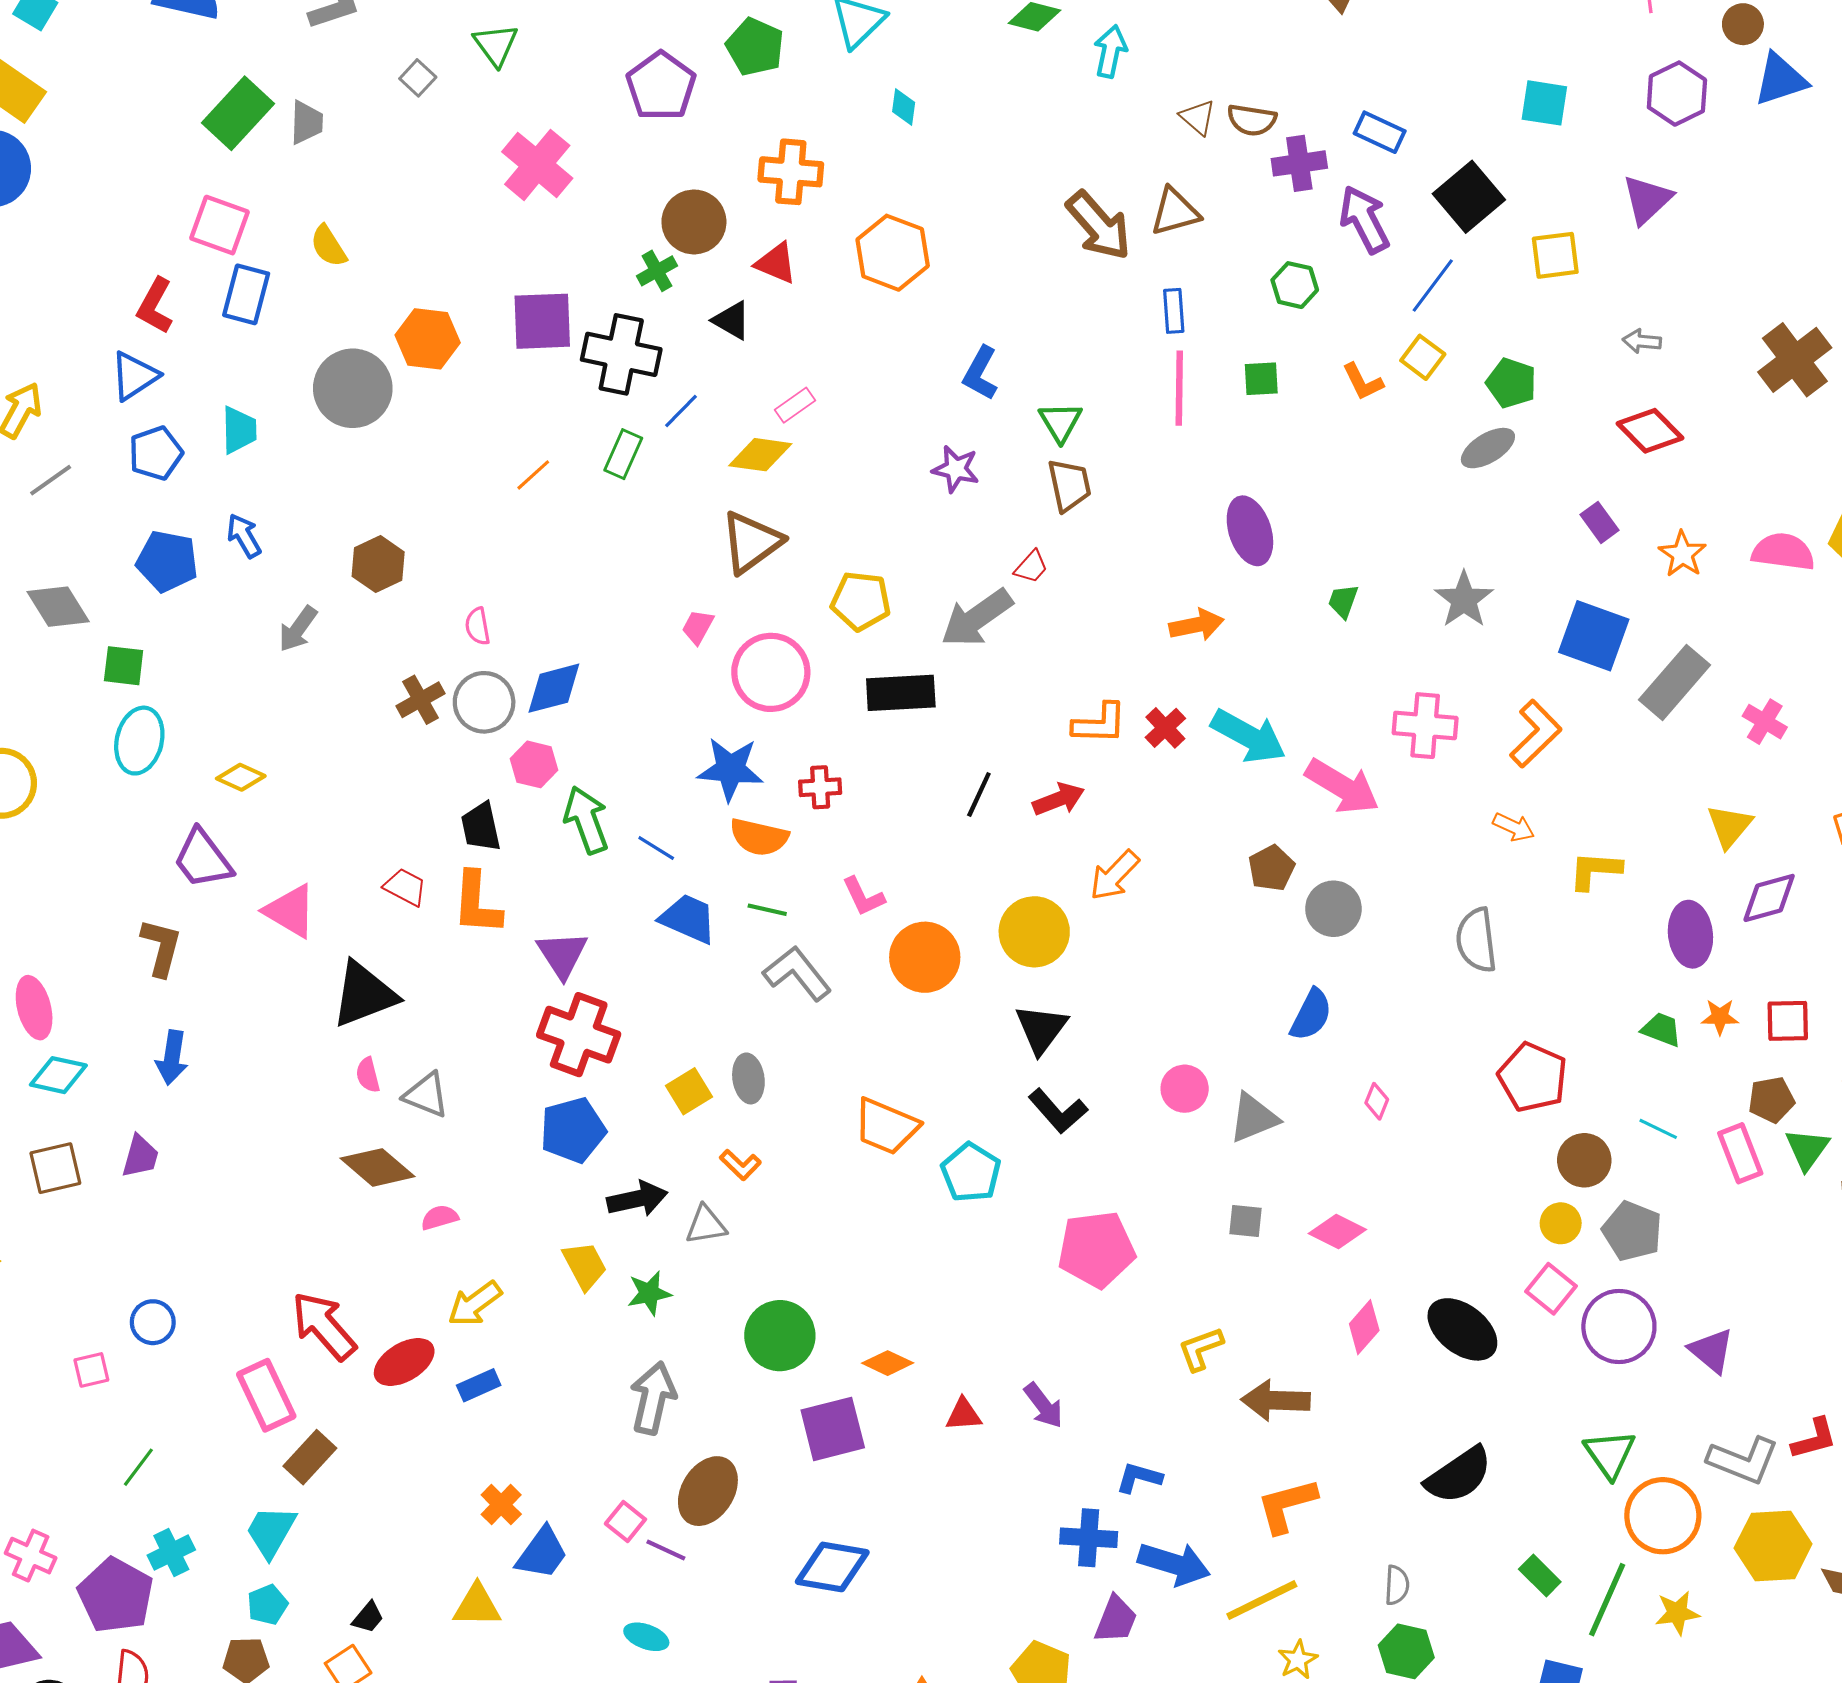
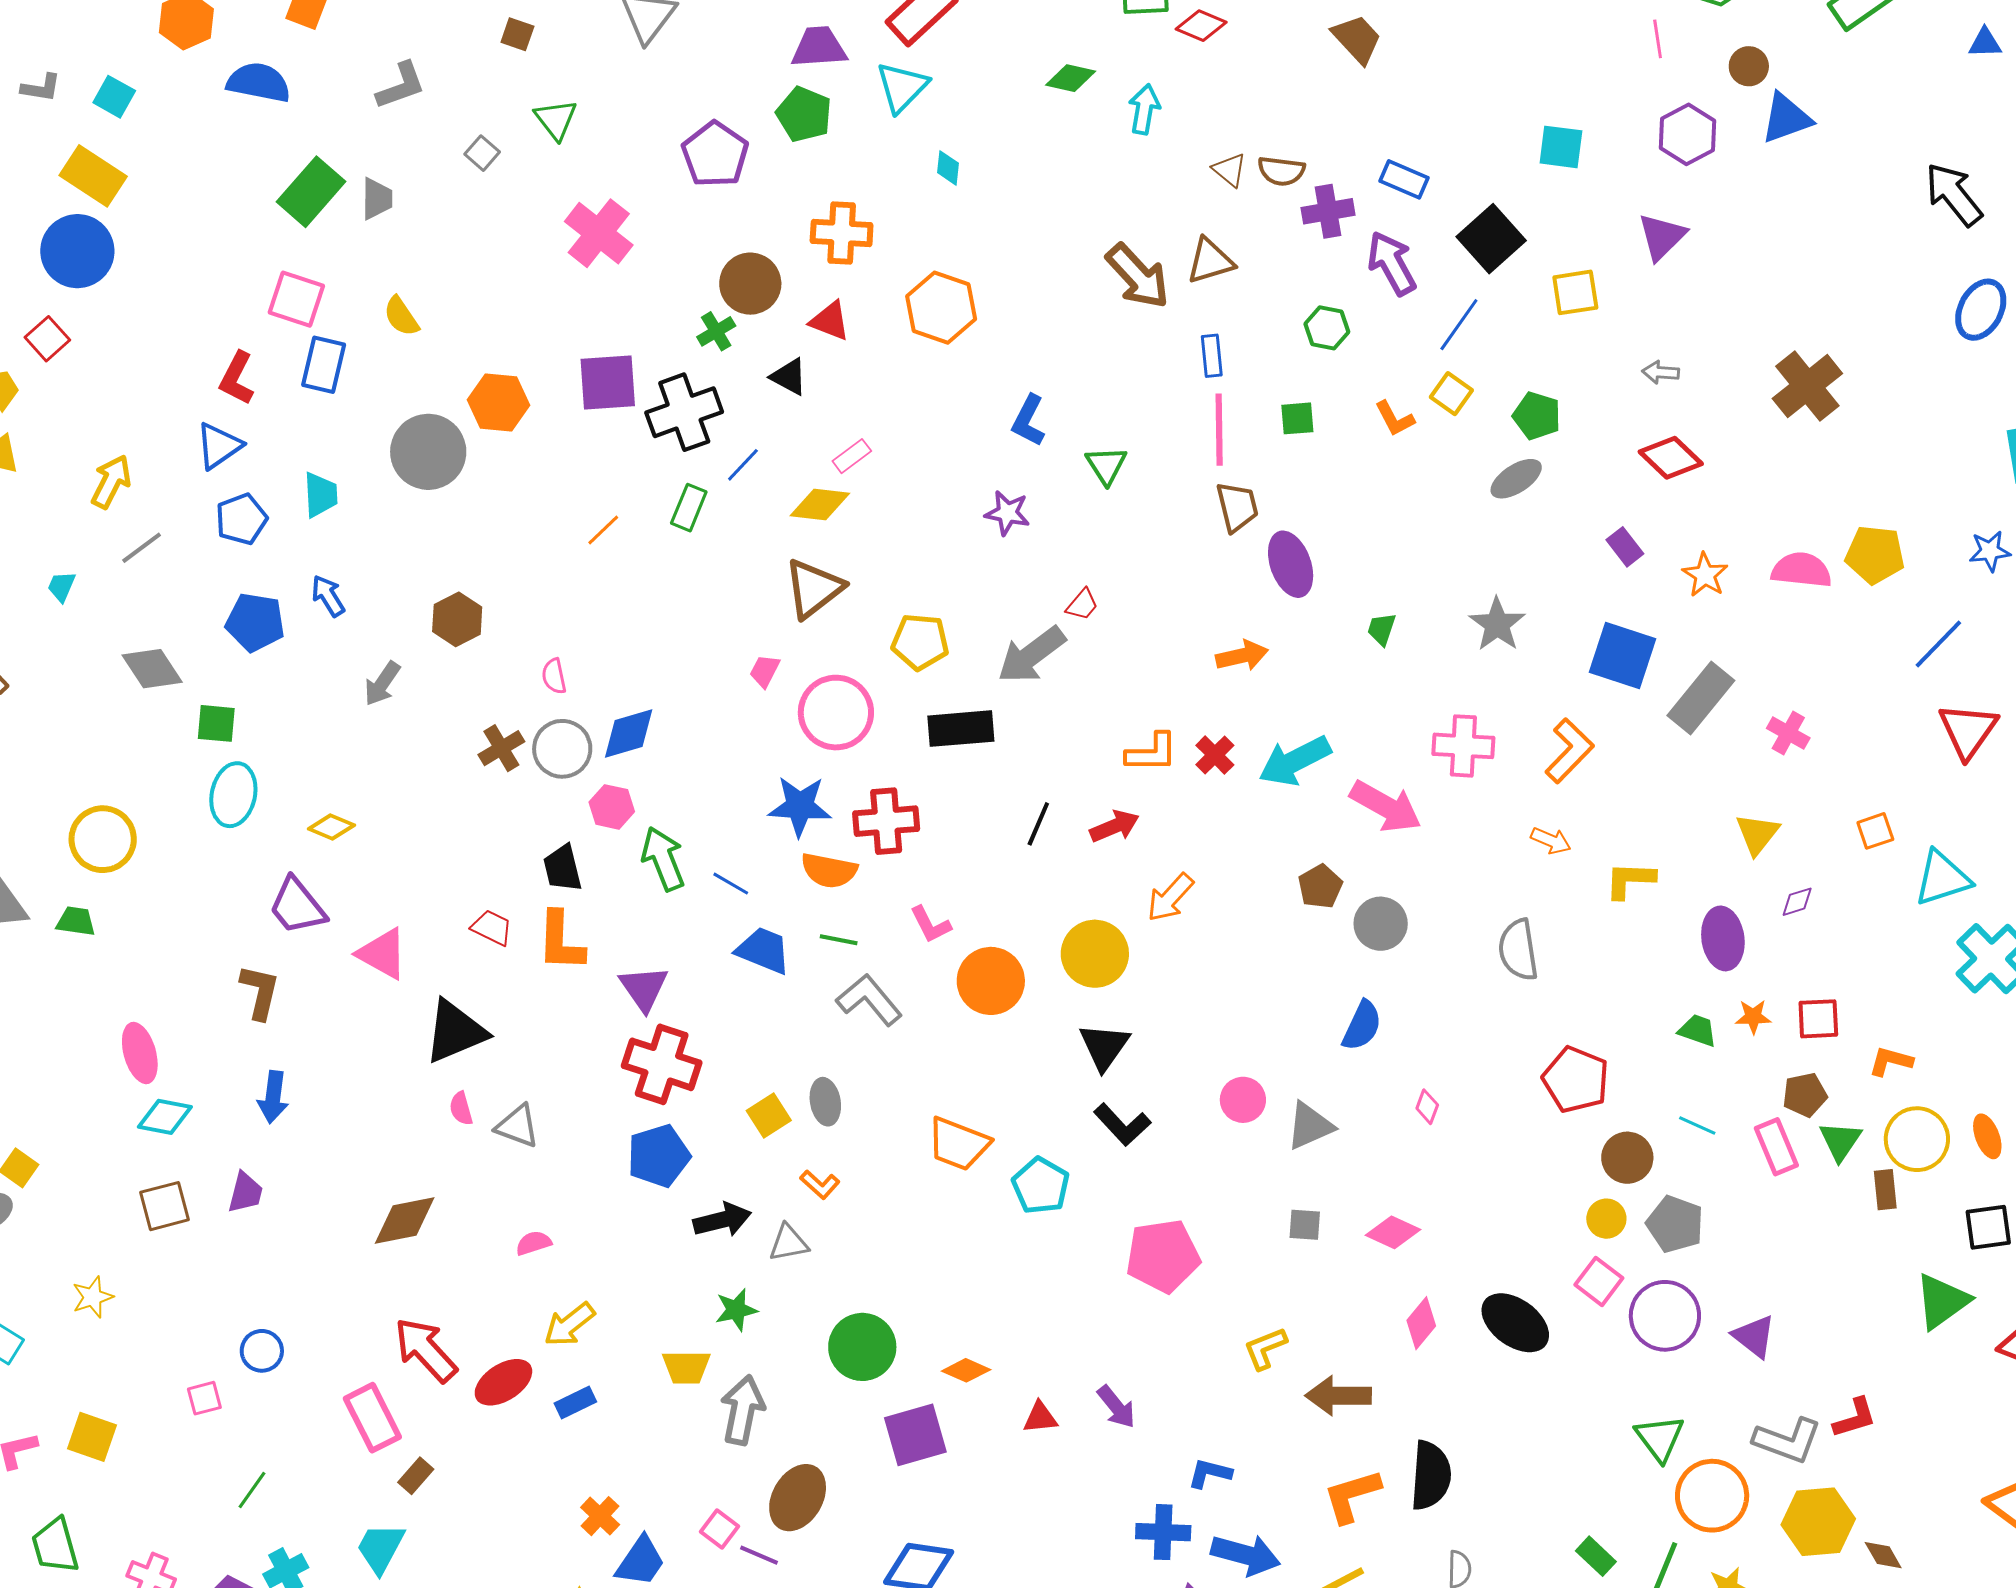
black cross: (621, 354) -> (684, 412), turned -30
brown trapezoid: (1069, 485) -> (1237, 507), moved
cyan arrow: (1249, 736) -> (1295, 761), turned 126
red cross: (820, 787) -> (886, 821), size x1.6
purple diamond: (1769, 898) -> (1797, 902), size x0.6
brown diamond: (377, 1167) -> (405, 1220), moved, turned -50
yellow trapezoid: (585, 1266) -> (686, 1367), moved, turned 120
brown rectangle: (310, 1457) -> (416, 1476), size x0.7
black semicircle: (1459, 1475) -> (1431, 1476), moved, turned -50

